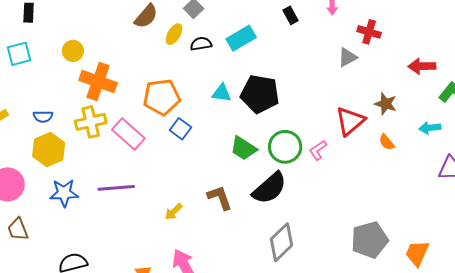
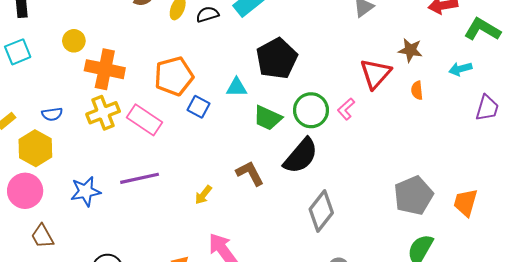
cyan triangle: (222, 93) -> (237, 87), moved
black pentagon: (260, 94) -> (277, 58), turned -30
orange semicircle: (387, 142) -> (417, 90), turned 42
yellow hexagon: (49, 150) -> (35, 148), moved

